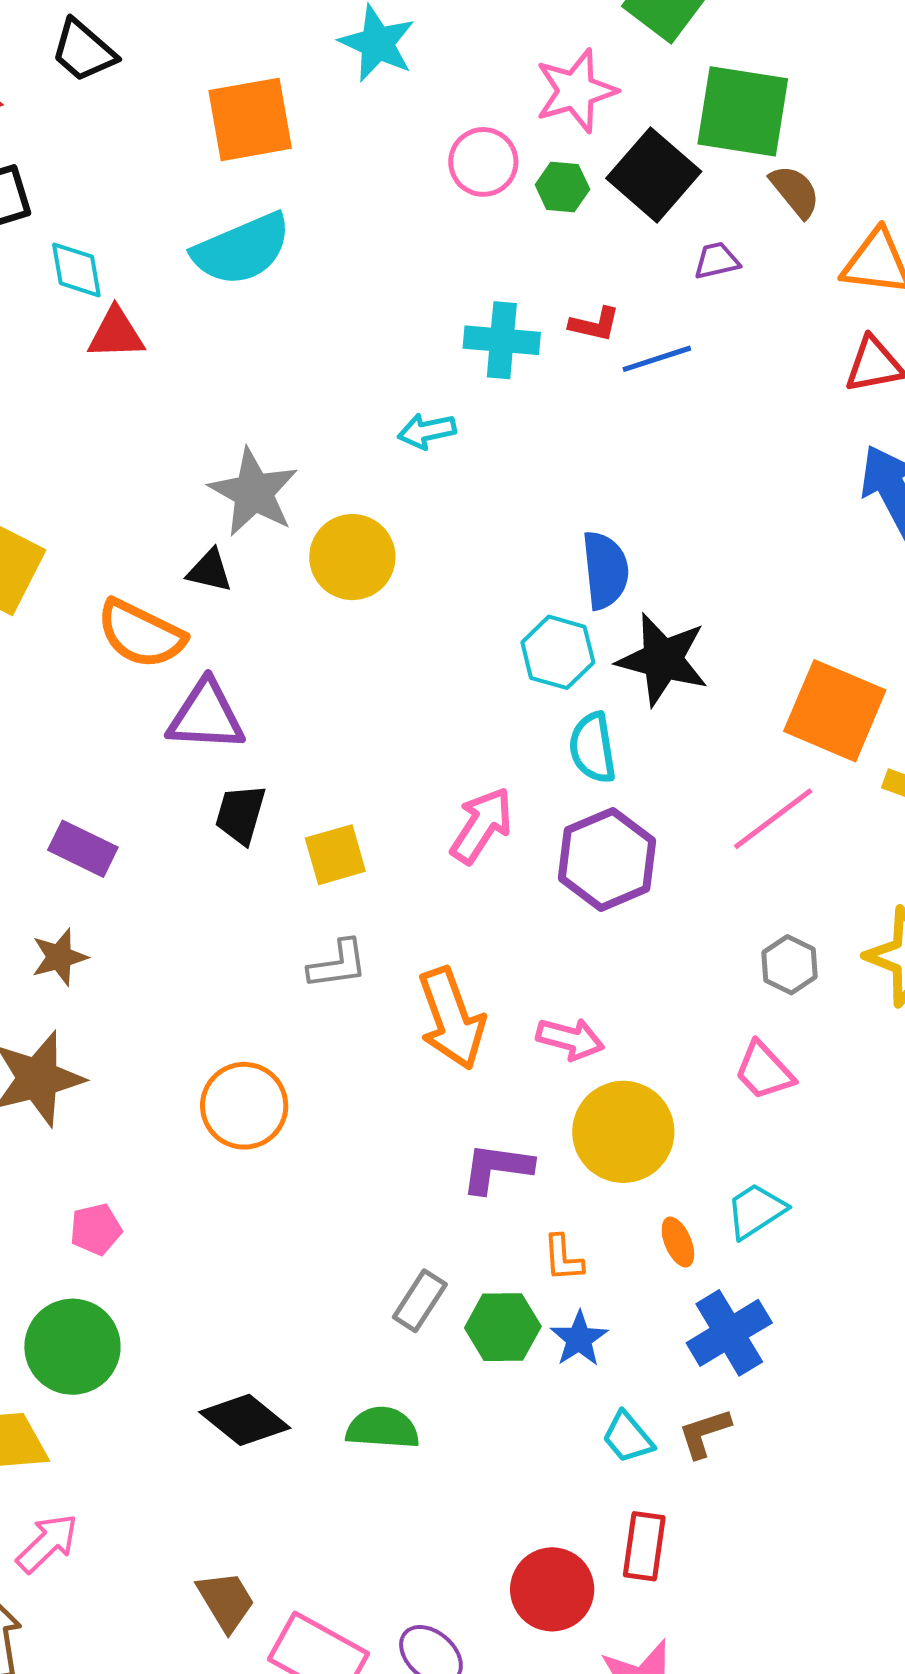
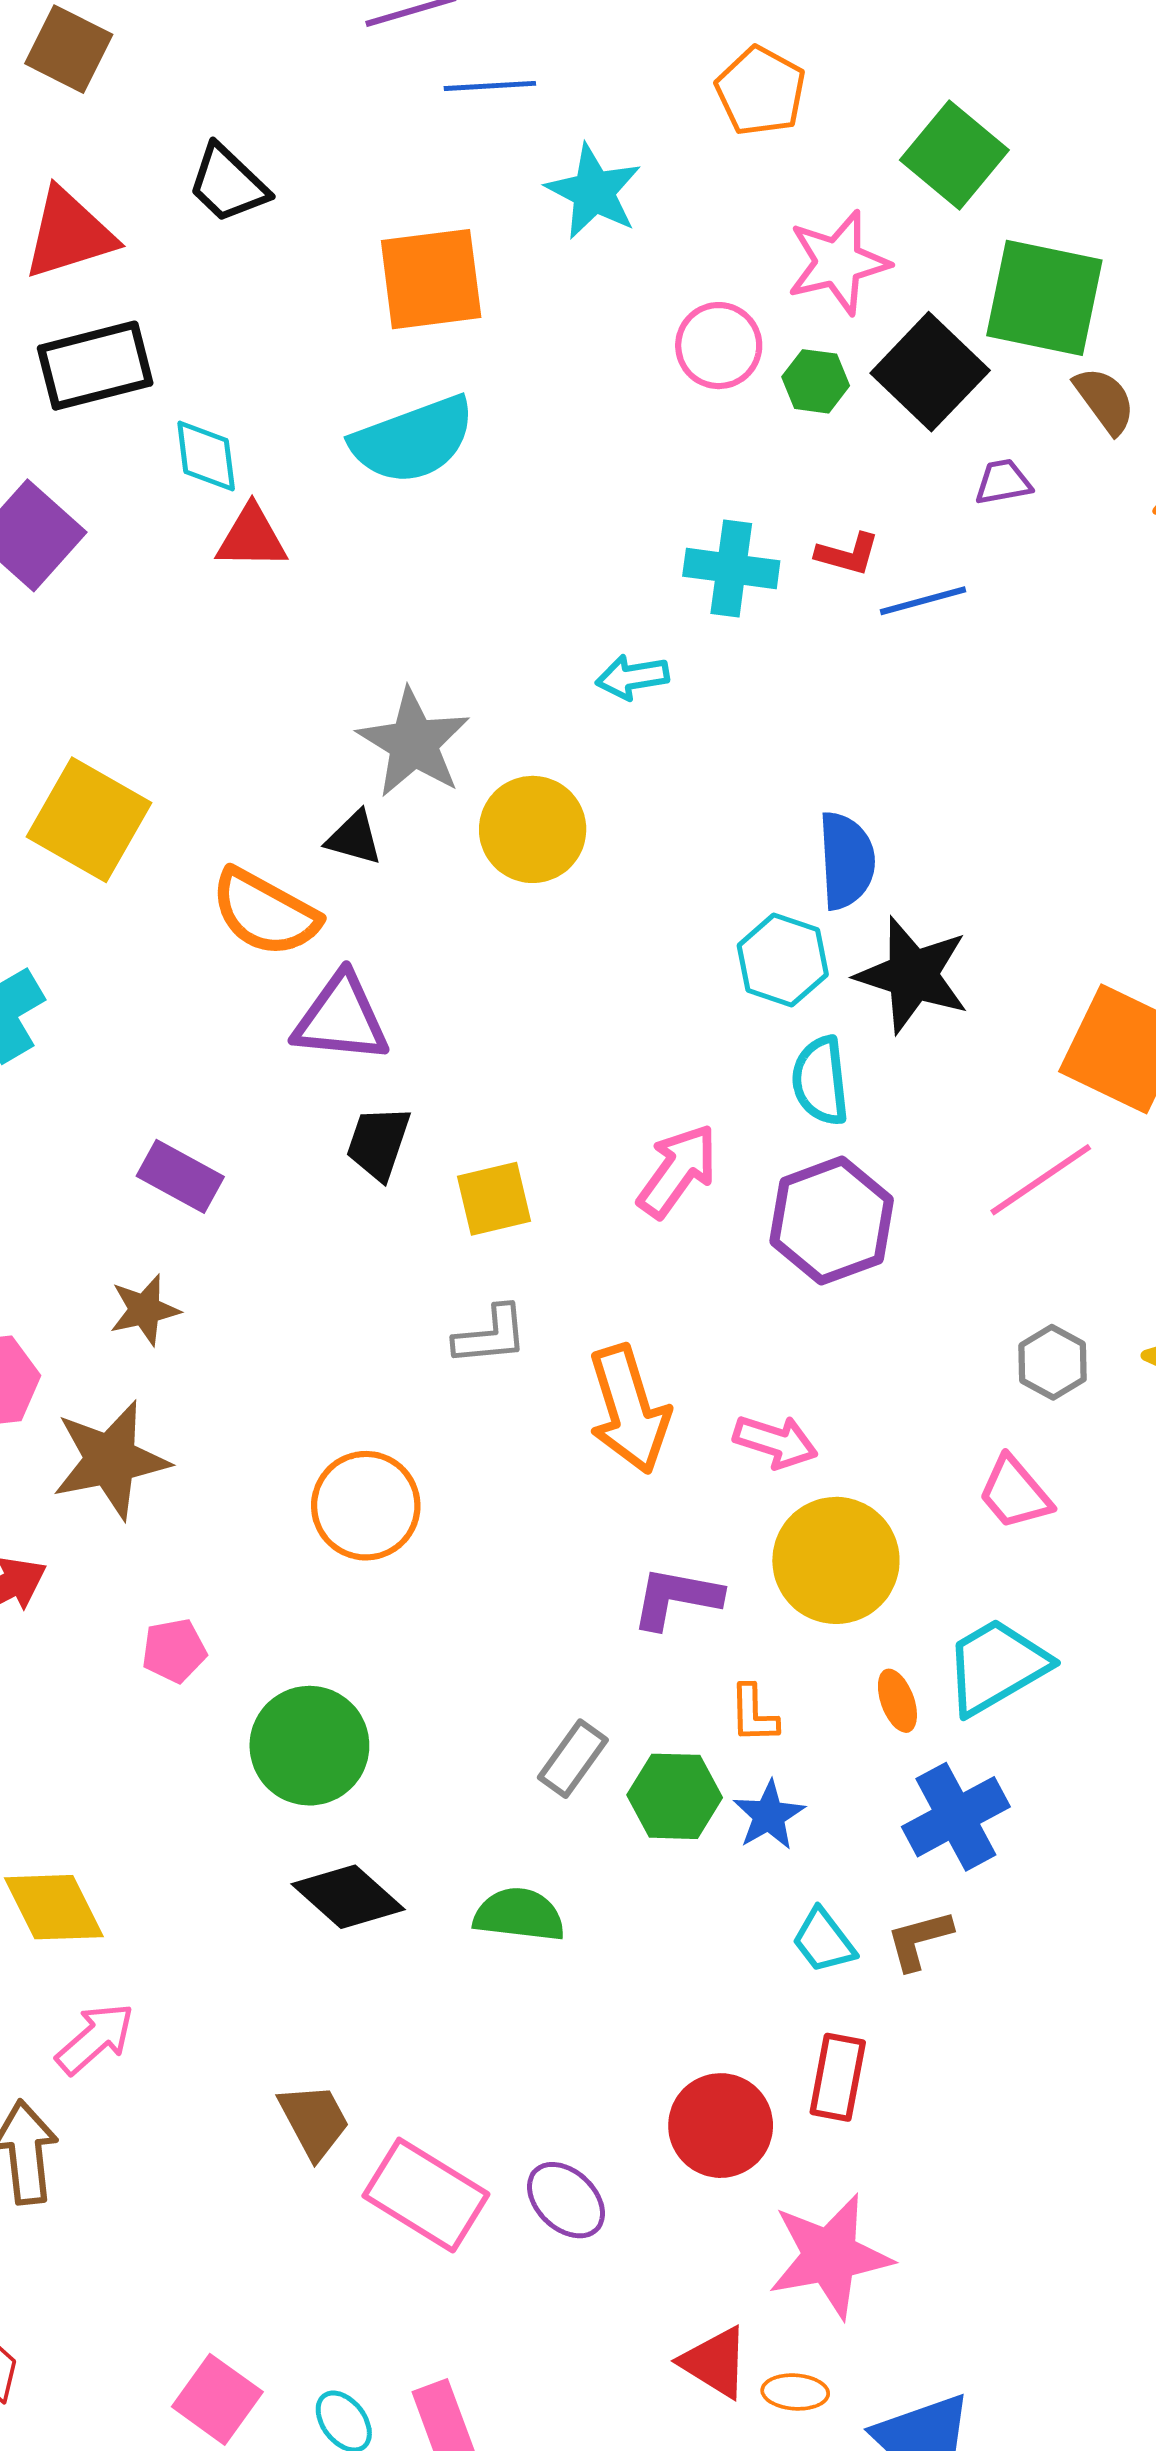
cyan trapezoid: (756, 1211) -> (996, 1666), size x1.4
green circle: (72, 1347) -> (309, 1746), moved

